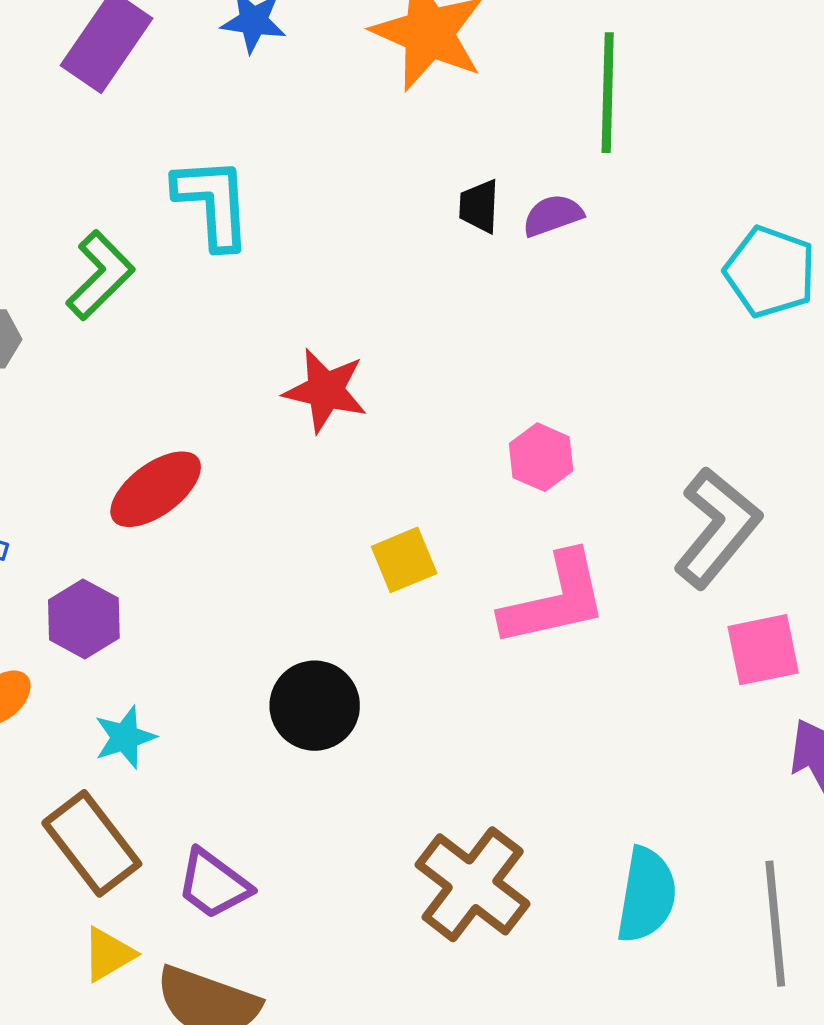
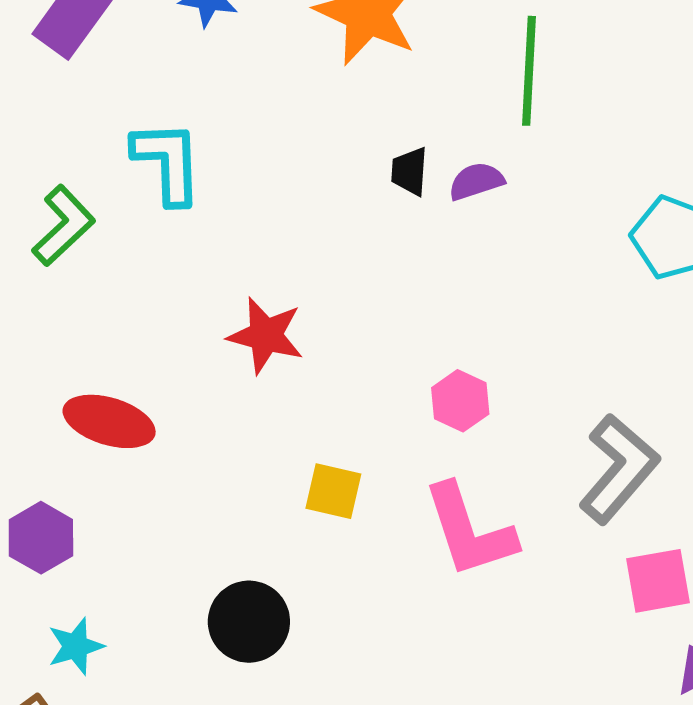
red ellipse: (156, 489) -> (109, 421), turned 52
yellow square: (404, 560) -> (333, 491), turned 34
pink L-shape: (555, 600) -> (469, 531), turned 83

